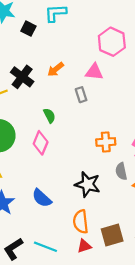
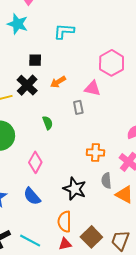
black square: (28, 29) -> (35, 60), moved, turned -32
pink diamond: (41, 143) -> (35, 162), moved
brown square: (112, 235) -> (91, 237), turned -35

